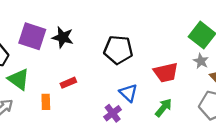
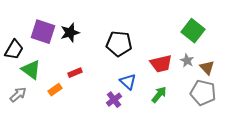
black star: (63, 37) -> (70, 33), turned -30
gray star: (201, 61) -> (187, 61), moved
orange rectangle: (46, 102) -> (55, 90), turned 56

